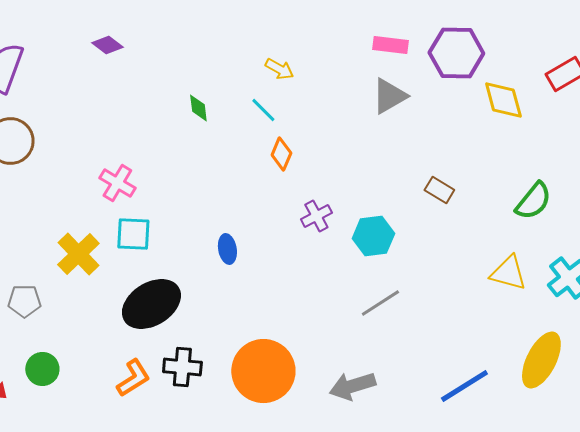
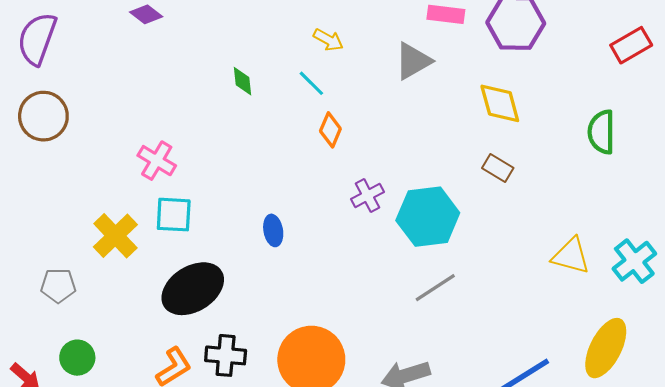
gray triangle: (389, 96) -> (413, 61), moved
yellow diamond: (503, 100) -> (500, 103), moved
green semicircle: (533, 201) -> (602, 132), moved, turned 141
cyan hexagon: (373, 236) -> (428, 217), size x1.4

